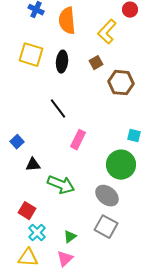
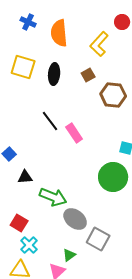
pink rectangle: (78, 140) -> (74, 133), moved, turned -60
gray ellipse: (107, 196) -> (75, 219), moved
green triangle: (70, 237) -> (69, 255), moved

